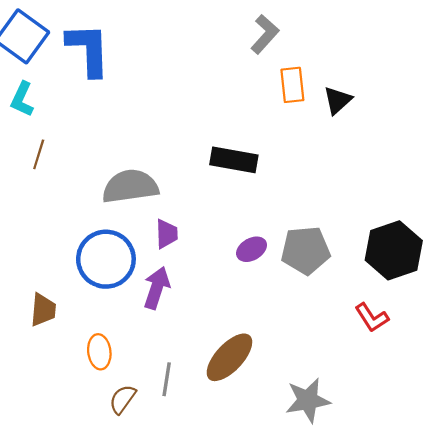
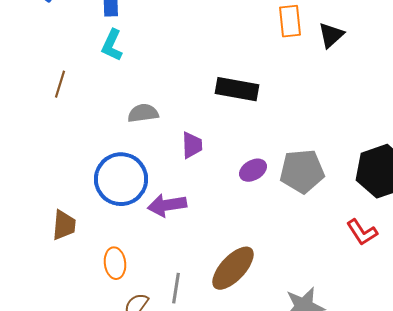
cyan L-shape: (22, 99) -> (112, 45), moved
gray semicircle: (130, 186) -> (143, 113), size x0.6
purple trapezoid: (167, 234) -> (192, 145), moved
purple arrow: (157, 288) -> (167, 205), turned -117

